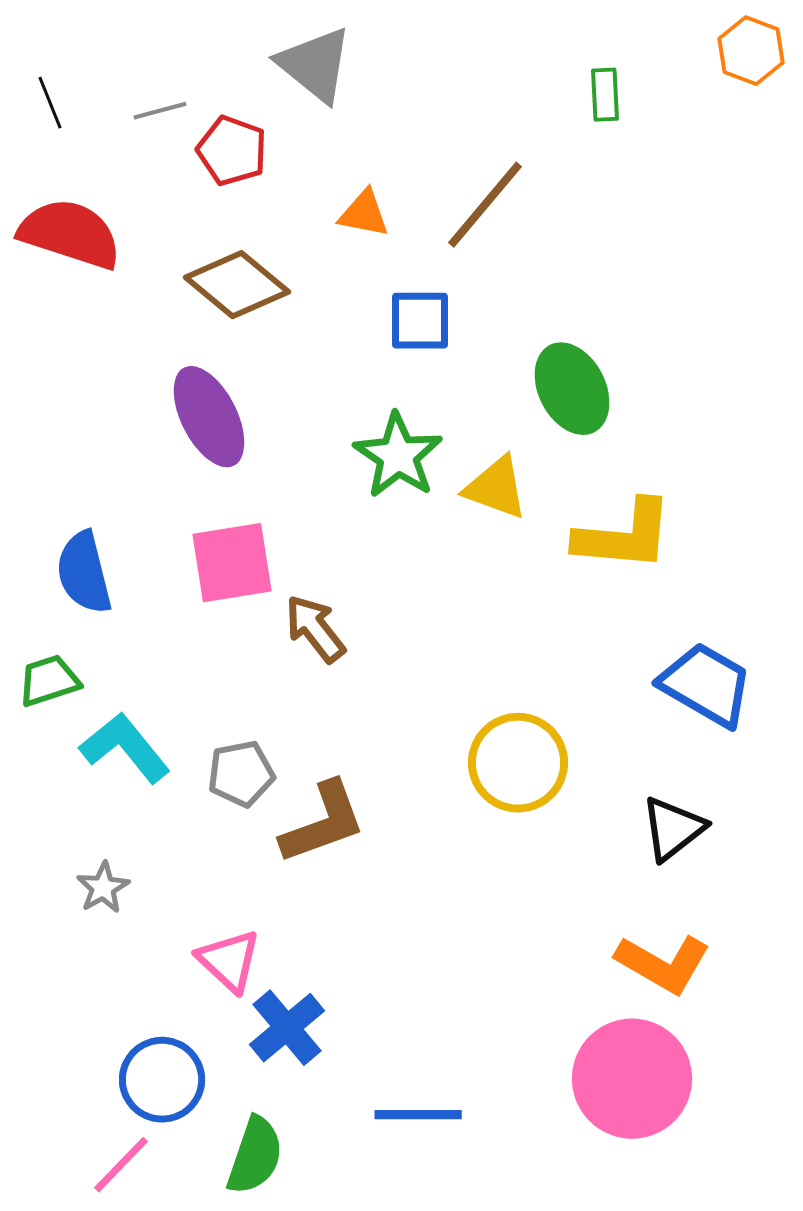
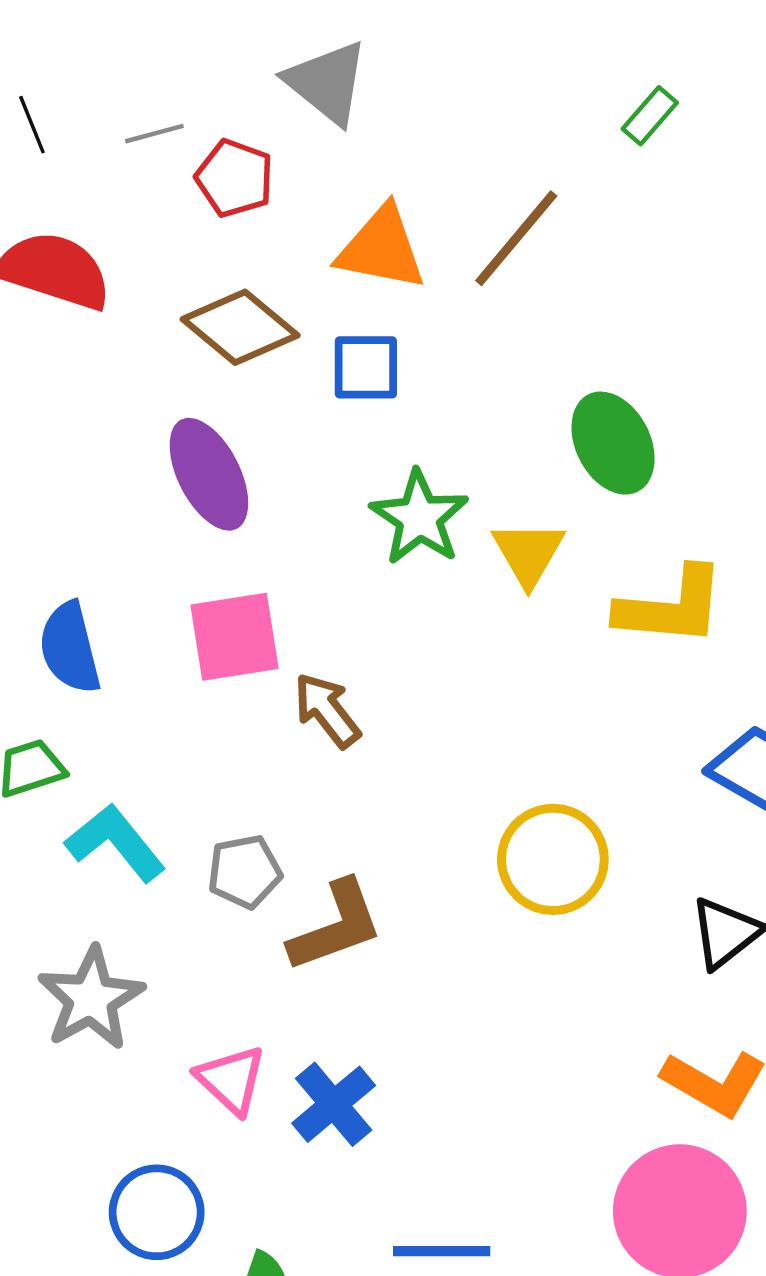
green rectangle: (605, 95) -> (650, 116), turned 44
orange triangle: (364, 214) -> (381, 248), size x1.6
blue square: (420, 321) -> (366, 367), moved
yellow triangle: (496, 488) -> (528, 553), turned 40
gray star: (103, 888) -> (91, 999), size x1.8
blue cross: (287, 1028) -> (334, 1104), moved

